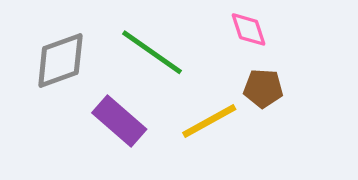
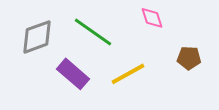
brown pentagon: (263, 88) -> (189, 58), moved

